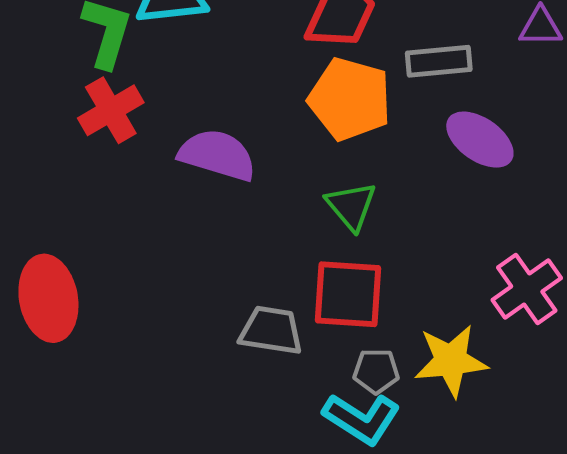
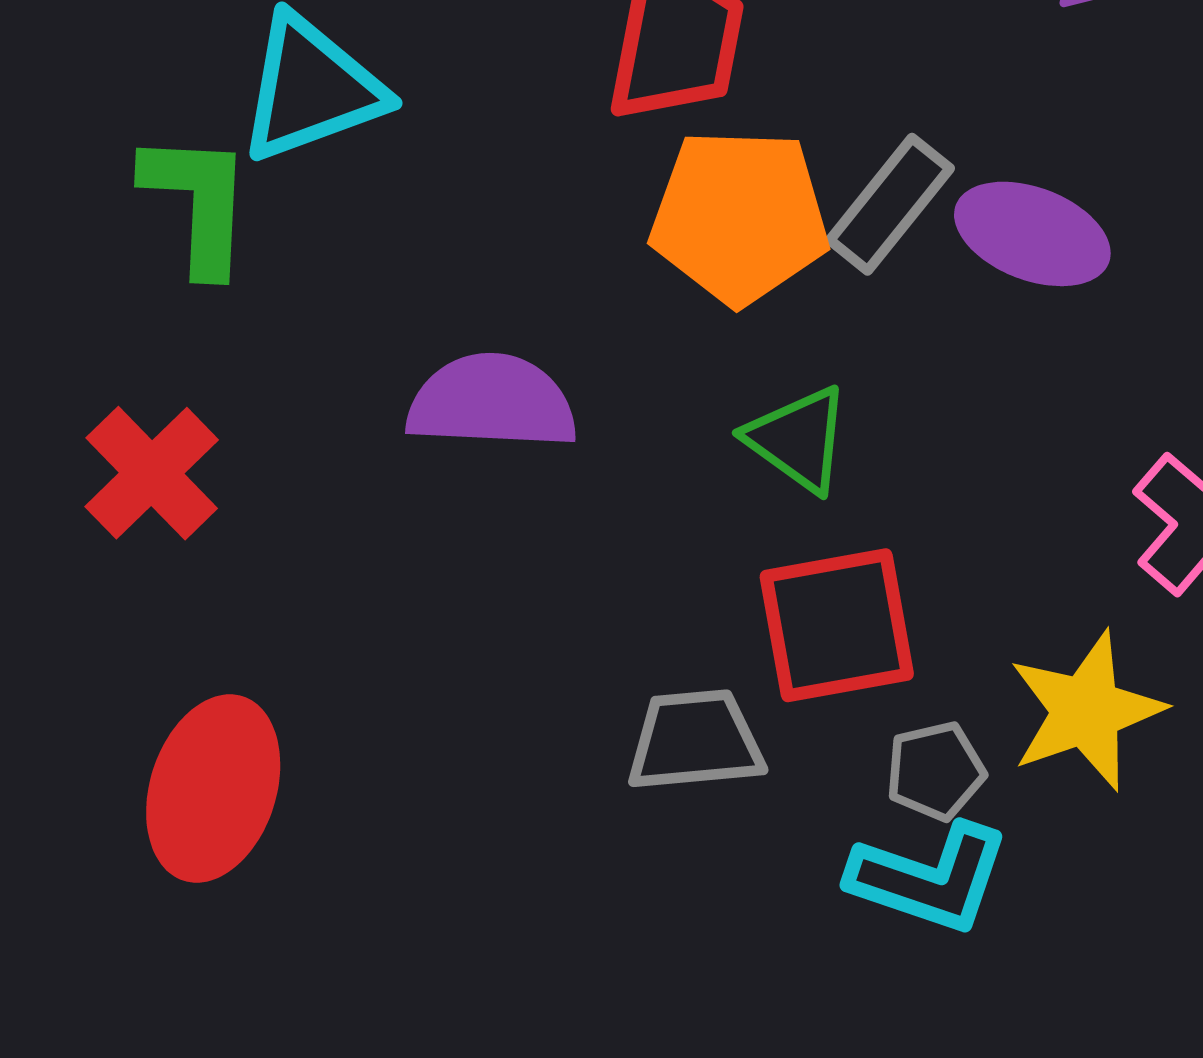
gray rectangle: (439, 61) -> (890, 204), moved, turned -32
red cross: (111, 110) -> (152, 473), moved
red ellipse: (48, 298) -> (213, 789), turned 42

